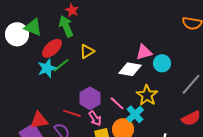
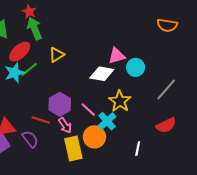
red star: (72, 10) -> (29, 12), moved

